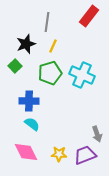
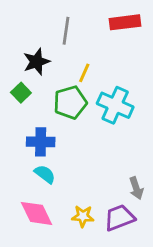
red rectangle: (89, 16) -> (125, 22), turned 45
yellow line: (53, 46) -> (84, 73), moved

